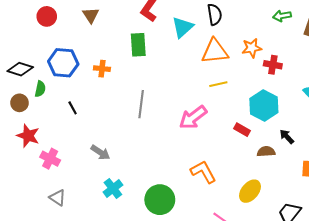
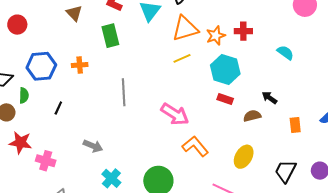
brown triangle: (91, 15) -> (74, 13), moved
orange star: (252, 48) -> (216, 36), moved
yellow line: (218, 84) -> (182, 58), moved
cyan hexagon: (264, 105) -> (225, 70), moved
black line: (73, 108) -> (58, 108), turned 64
pink arrow: (193, 117) -> (175, 114), moved, turned -100

